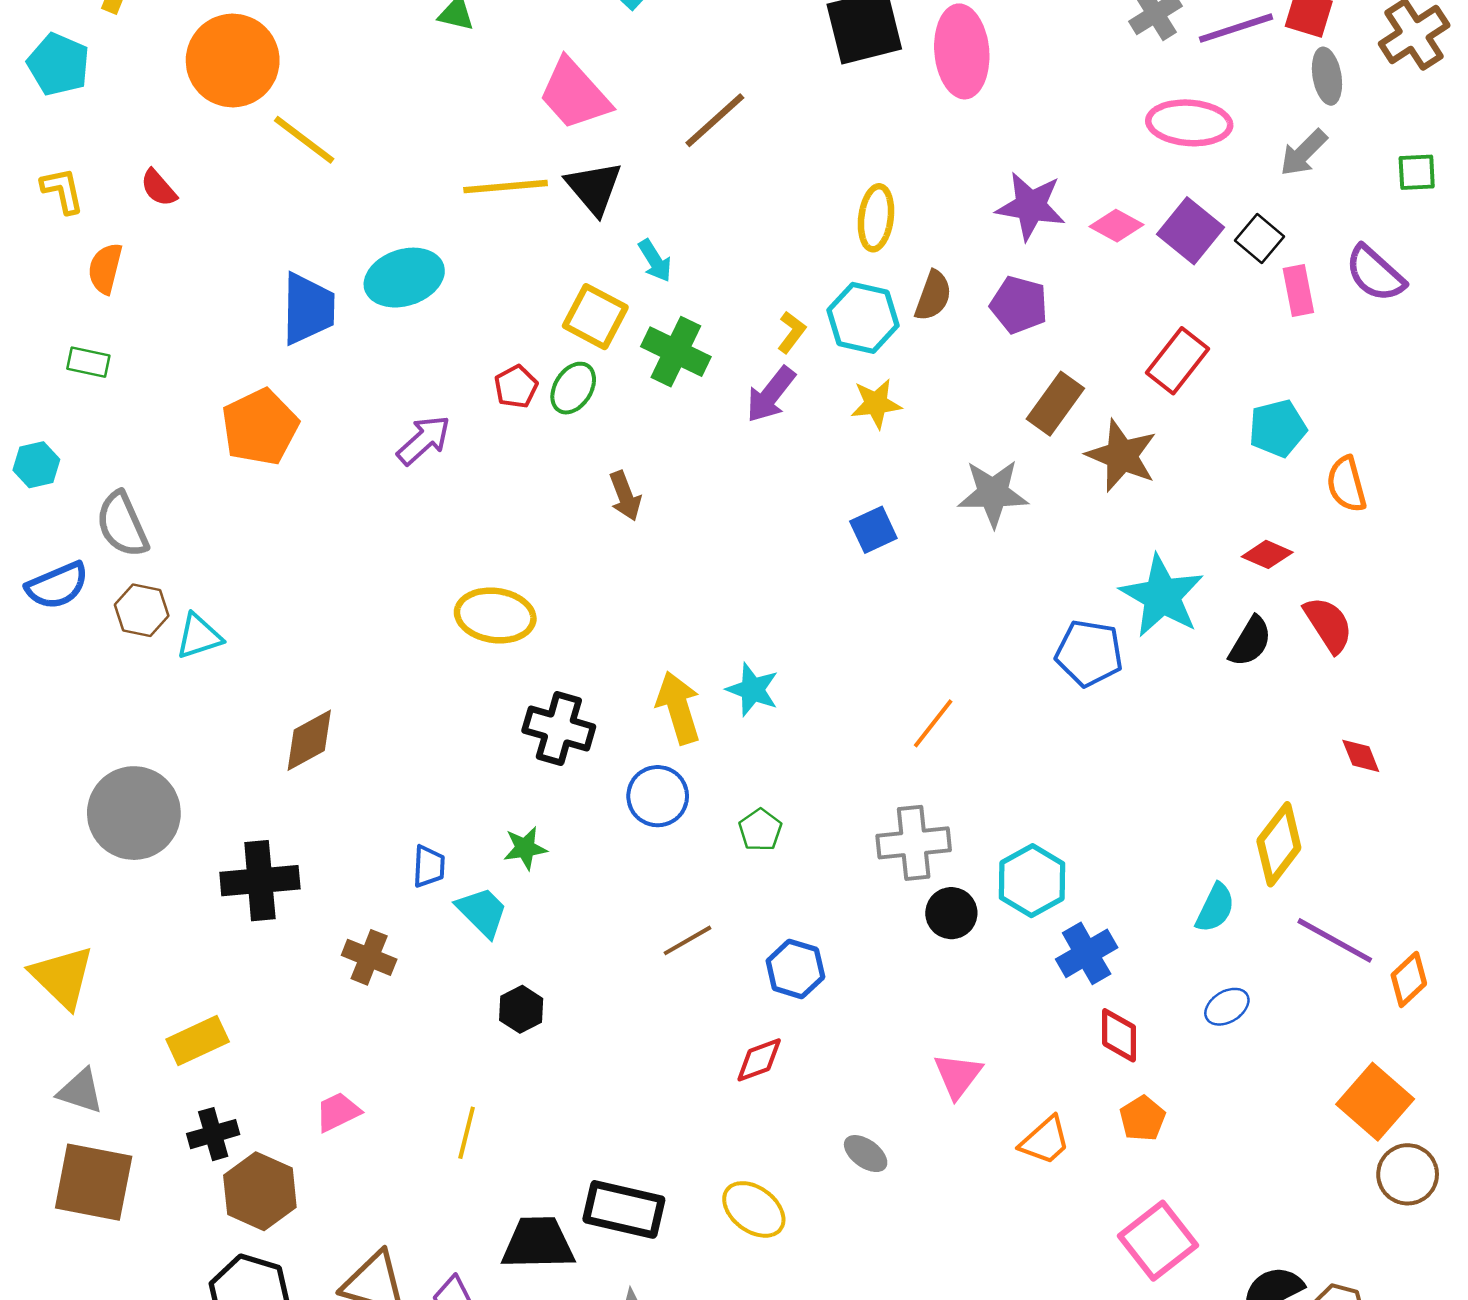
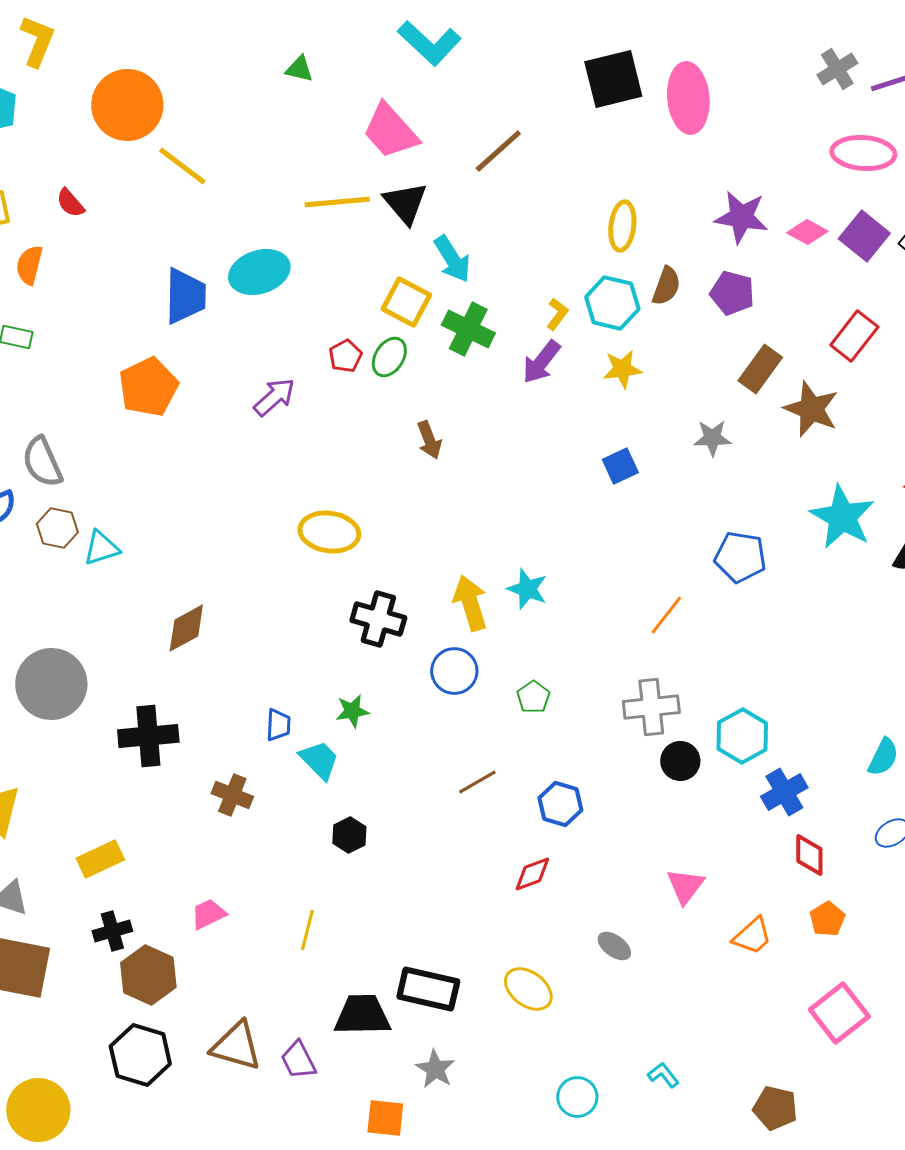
cyan arrow: (655, 261) -> (452, 259), size x1.4
gray star: (993, 493) -> (712, 438), size x0.7
blue pentagon: (1089, 653) -> (740, 557), moved

